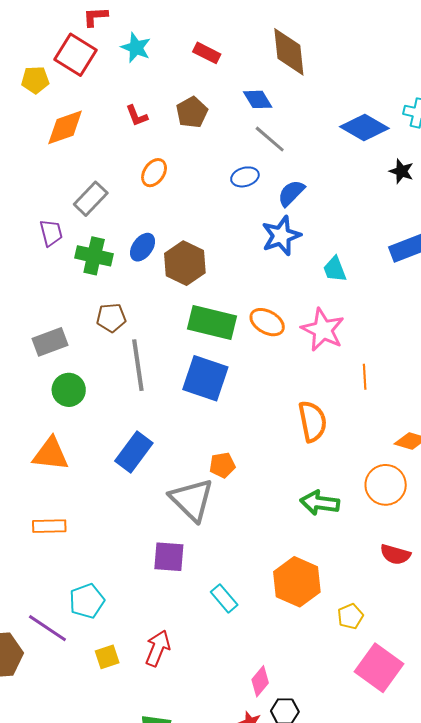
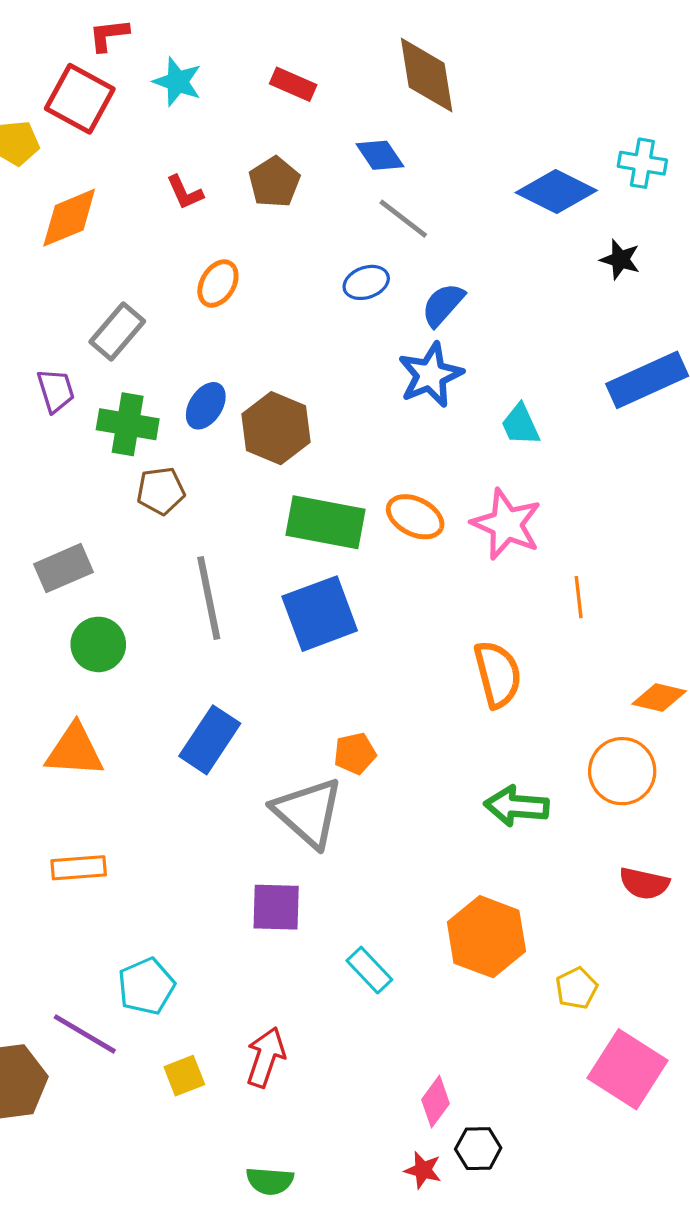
brown pentagon: (111, 318) -> (161, 491), moved
blue square: (205, 378) -> (320, 614), turned -36

